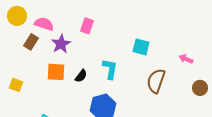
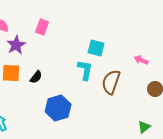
cyan L-shape: (110, 69) -> (85, 70), moved

